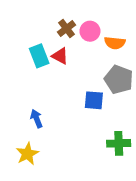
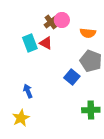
pink circle: (90, 31) -> (62, 20), moved
blue square: (94, 100) -> (72, 77), turned 35

